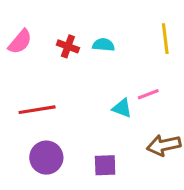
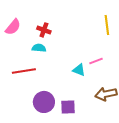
cyan semicircle: (103, 45) -> (39, 48), moved
purple circle: (46, 158) -> (44, 102), moved

